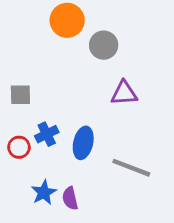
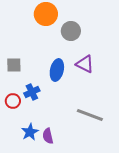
purple triangle: (124, 93) -> (85, 64), turned 30
blue ellipse: (83, 143) -> (57, 70), moved

